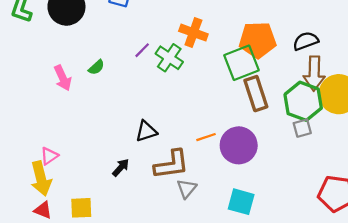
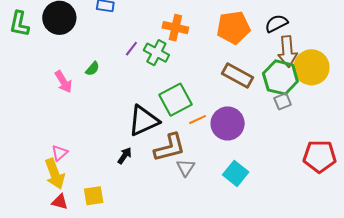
green square: (241, 63) -> (176, 100), moved
brown rectangle: (256, 94) -> (237, 75), turned -36
black triangle: (146, 131) -> (144, 121), size x1.6
cyan square: (241, 202) -> (236, 173), turned 30

